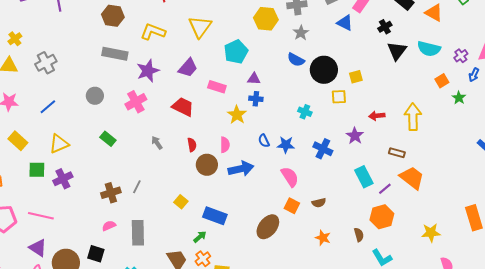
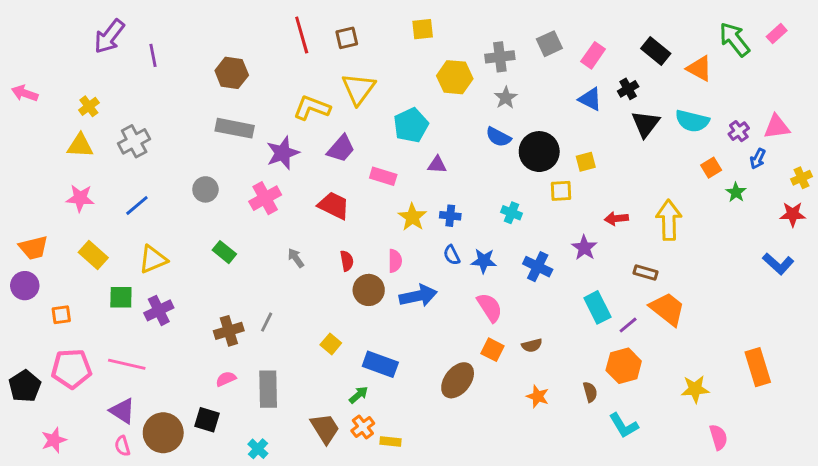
blue triangle: (345, 23) -> (590, 99), moved
yellow L-shape: (153, 32) -> (312, 108), moved
blue cross: (256, 99) -> (450, 216), moved

